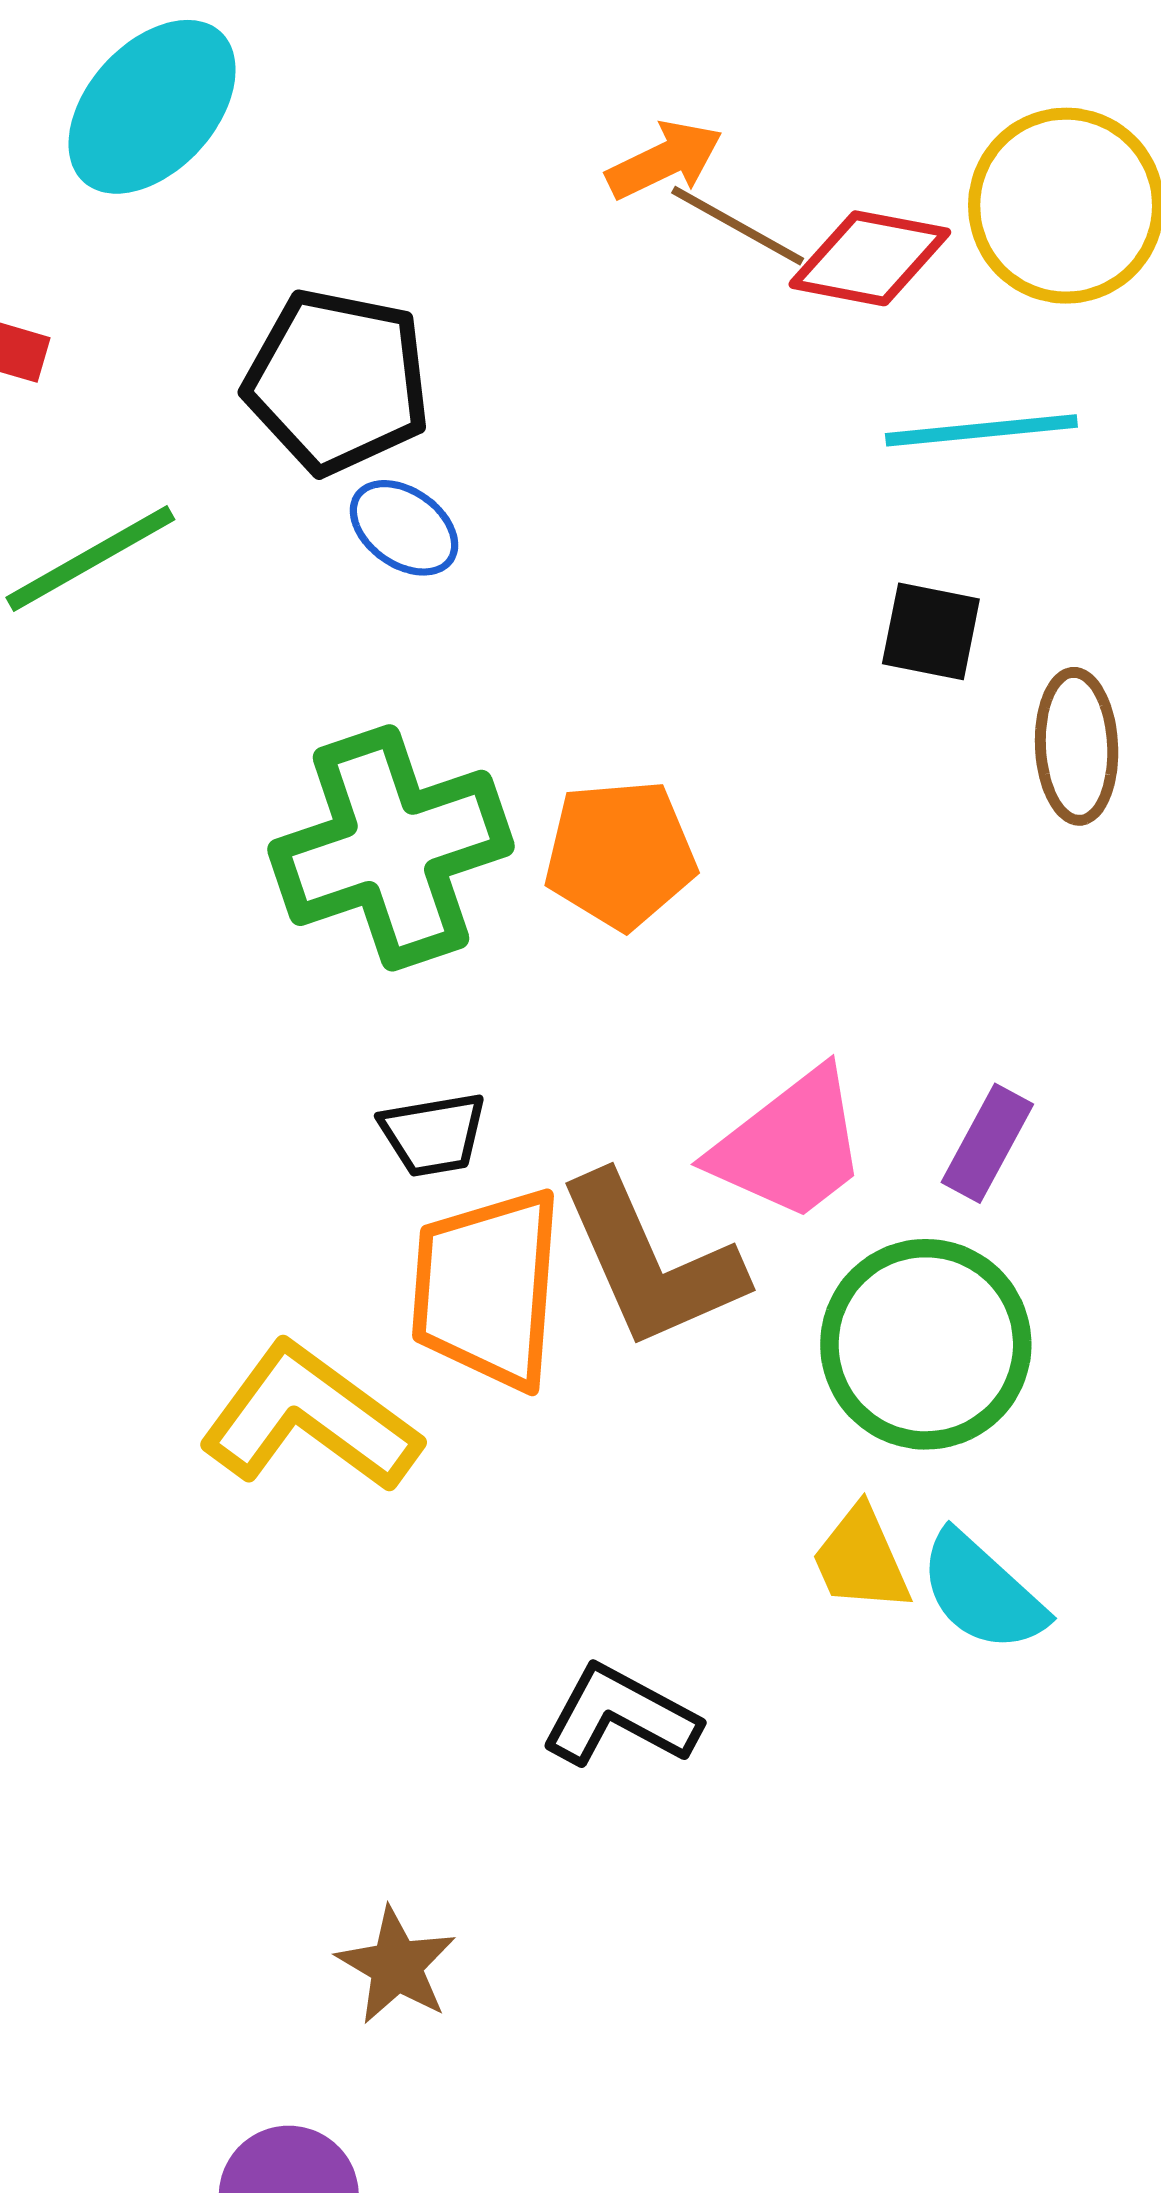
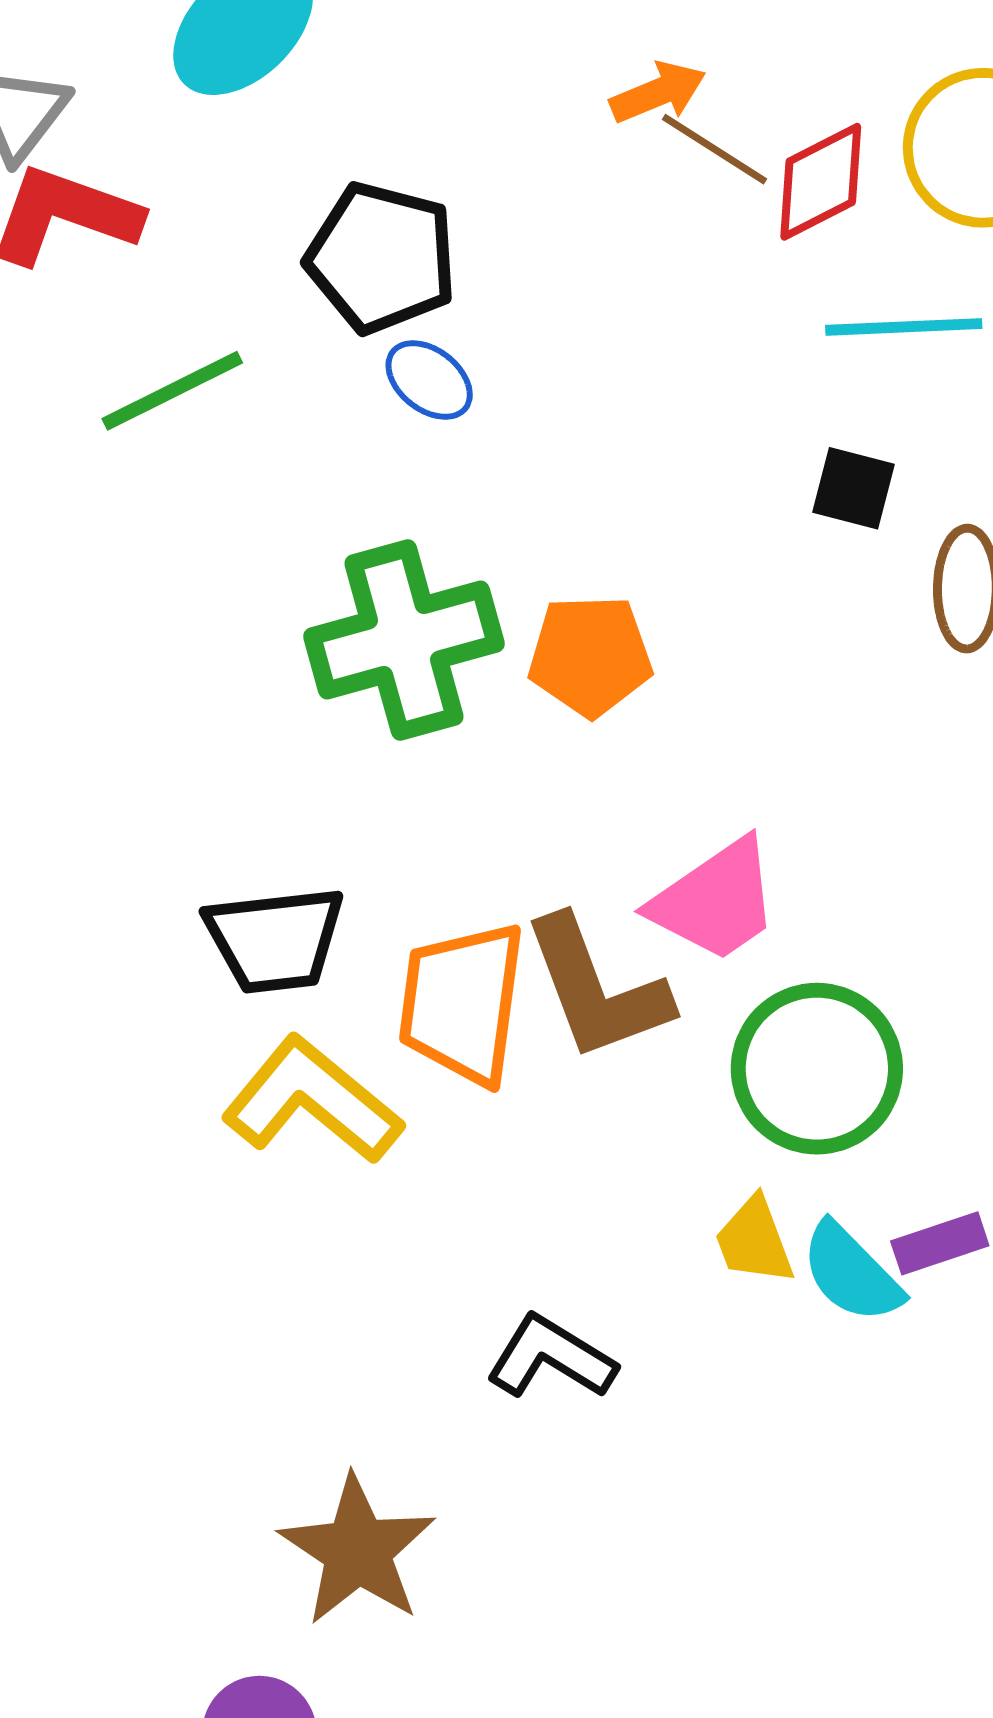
red diamond: (870, 258) -> (821, 182), turned -41
black trapezoid: (433, 1134) -> (275, 939), moved, size x1.6
purple rectangle: (987, 1143) -> (940, 1243), moved, turned 40
brown star: (396, 1966) -> (357, 1551), size x1.6

